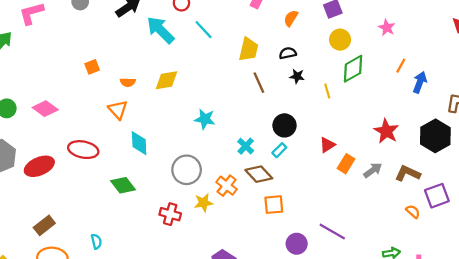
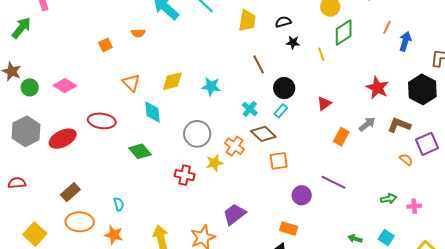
yellow diamond: (167, 80) -> (172, 81), moved
orange semicircle: (128, 82) -> (138, 33), moved
brown line: (259, 83) -> (259, 64), moved
orange rectangle: (346, 164) -> (341, 137), moved

